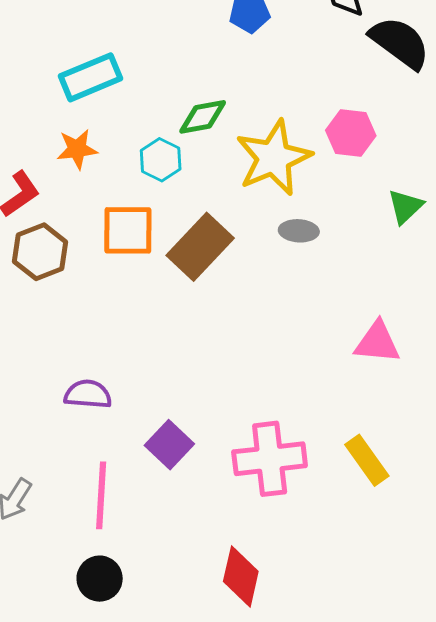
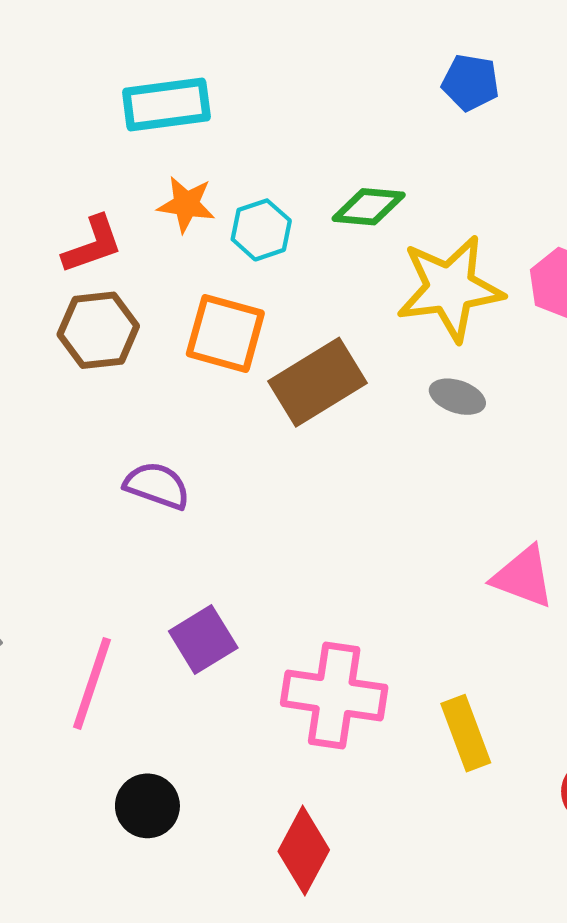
cyan rectangle: (90, 77) -> (166, 104), moved
cyan hexagon: (161, 160) -> (261, 230), moved
purple semicircle: (88, 394) -> (157, 486), moved
red diamond: (241, 576) -> (304, 851), moved
black circle: (100, 579) -> (147, 806), moved

